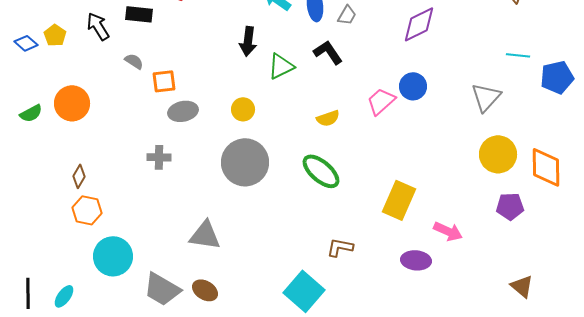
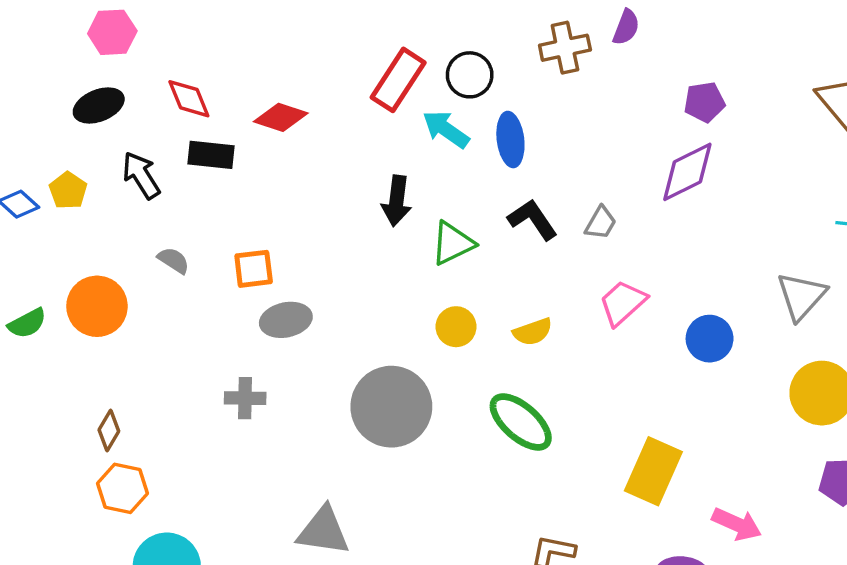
gray trapezoid: (347, 15) -> (601, 223), moved
gray semicircle: (134, 61) -> (174, 260), moved
blue circle: (413, 86) -> (710, 339), moved
yellow circle: (243, 109) -> (456, 327), moved

